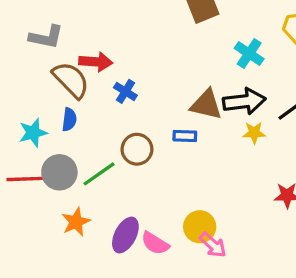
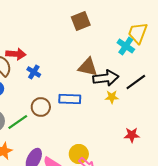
cyan cross: (249, 54) -> (126, 46), moved
brown triangle: (206, 105) -> (88, 67), moved
blue rectangle: (185, 136) -> (70, 99), size x1.5

